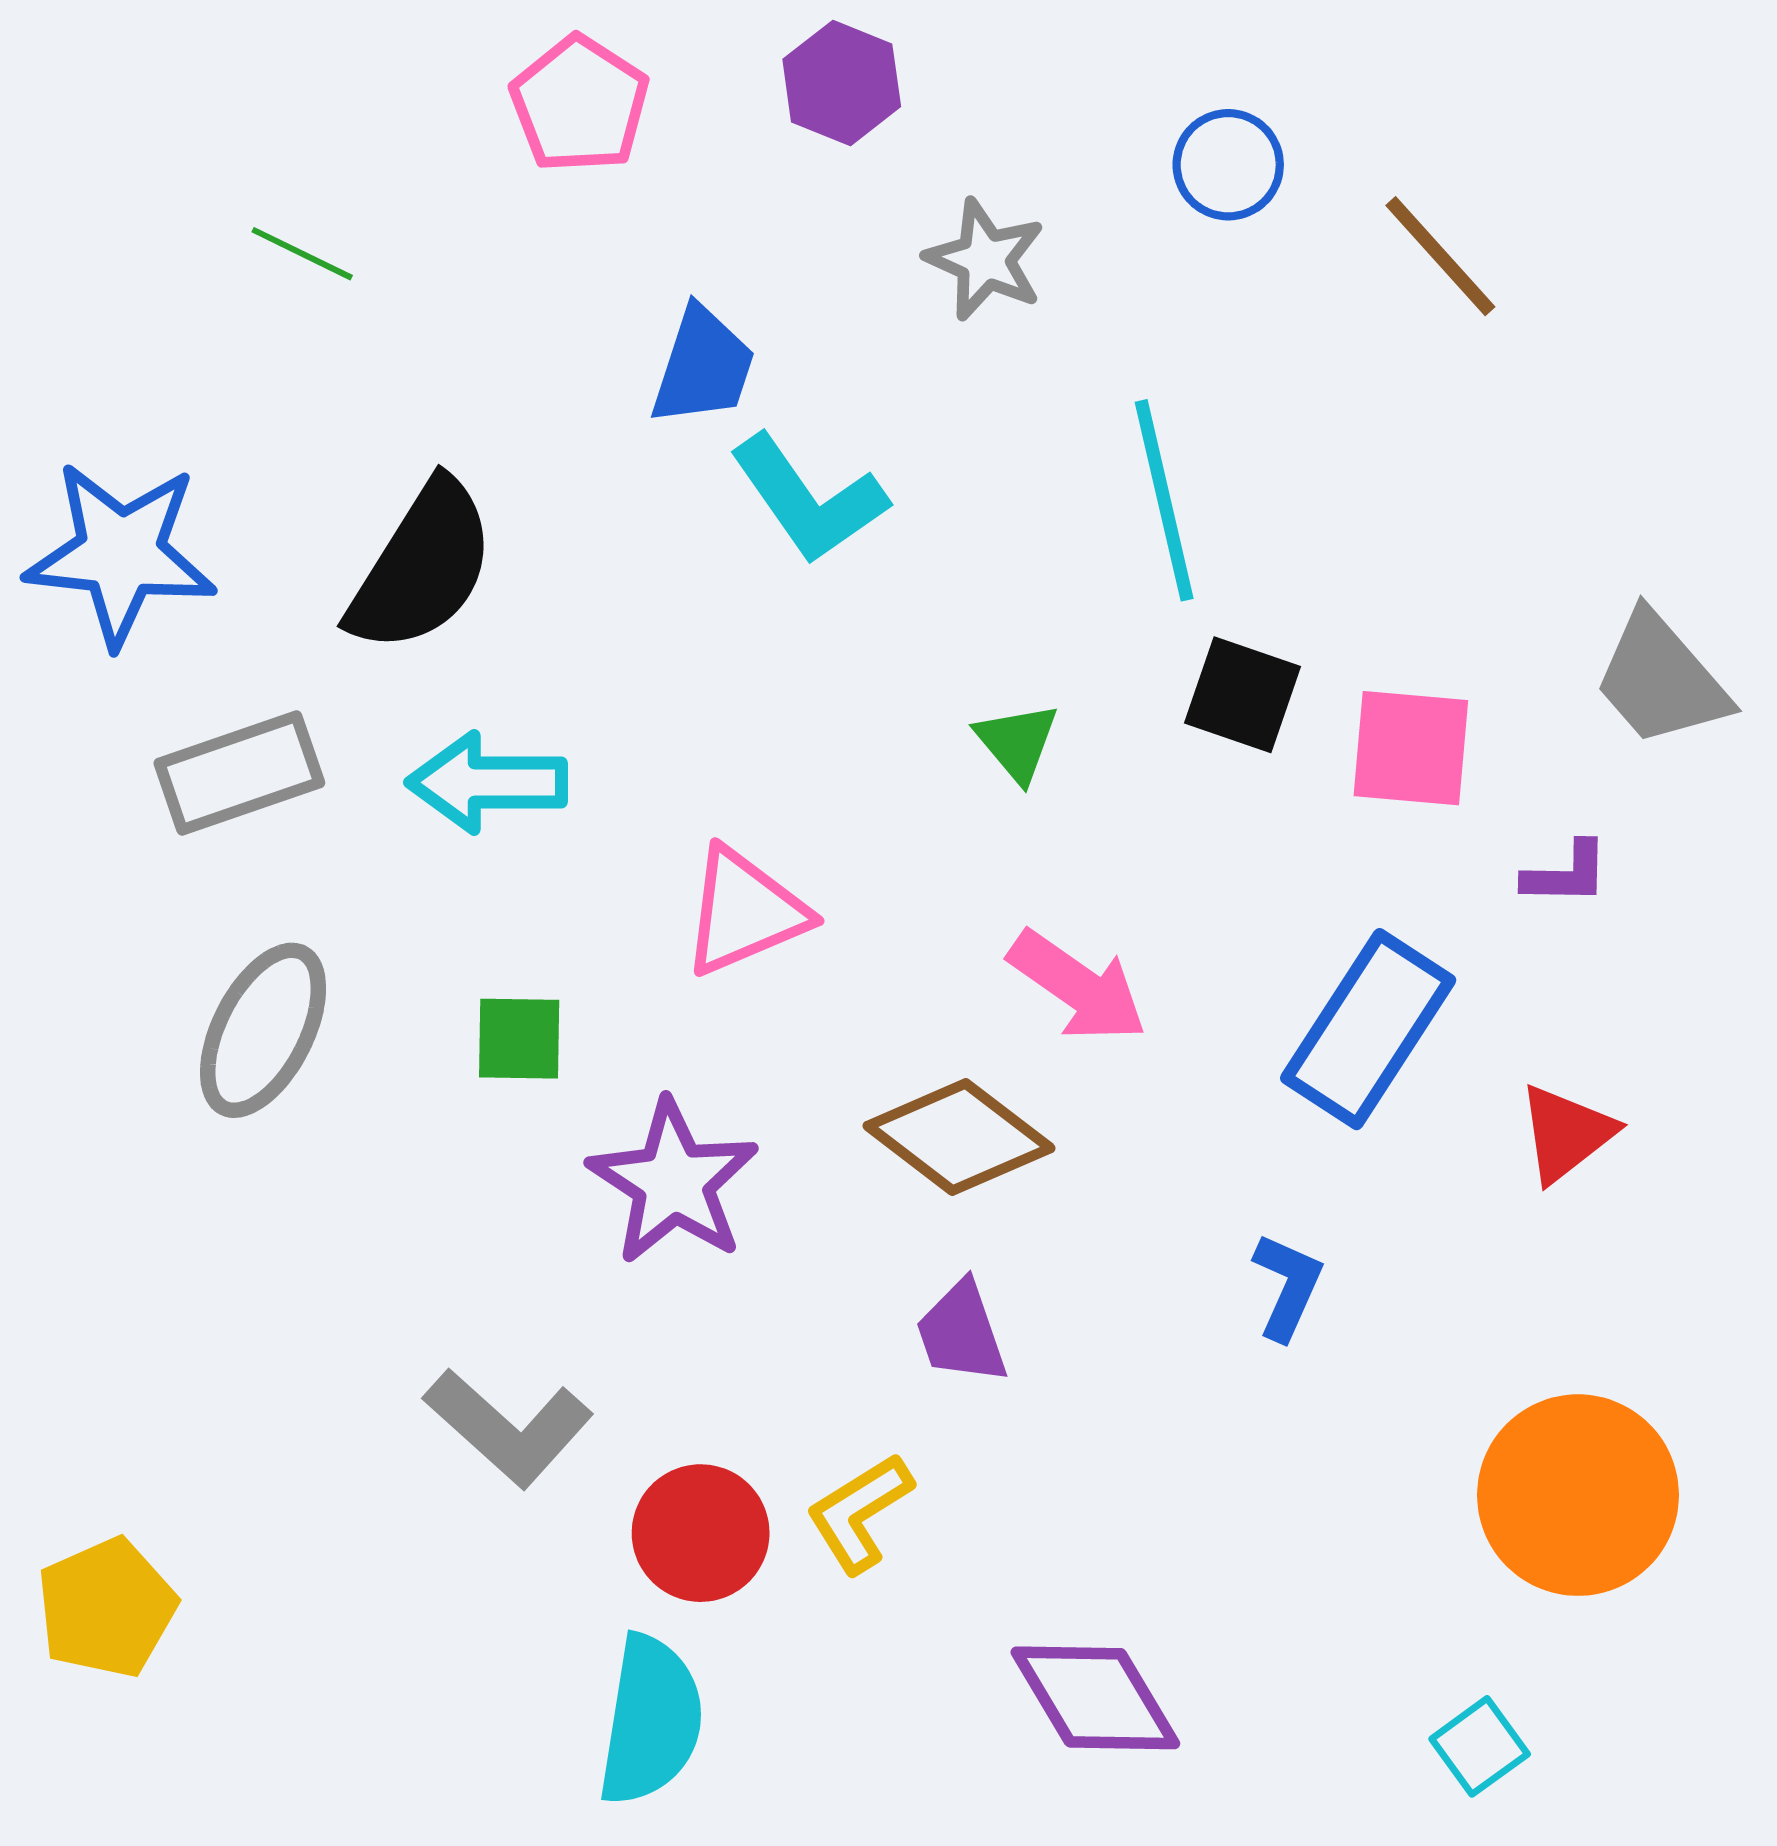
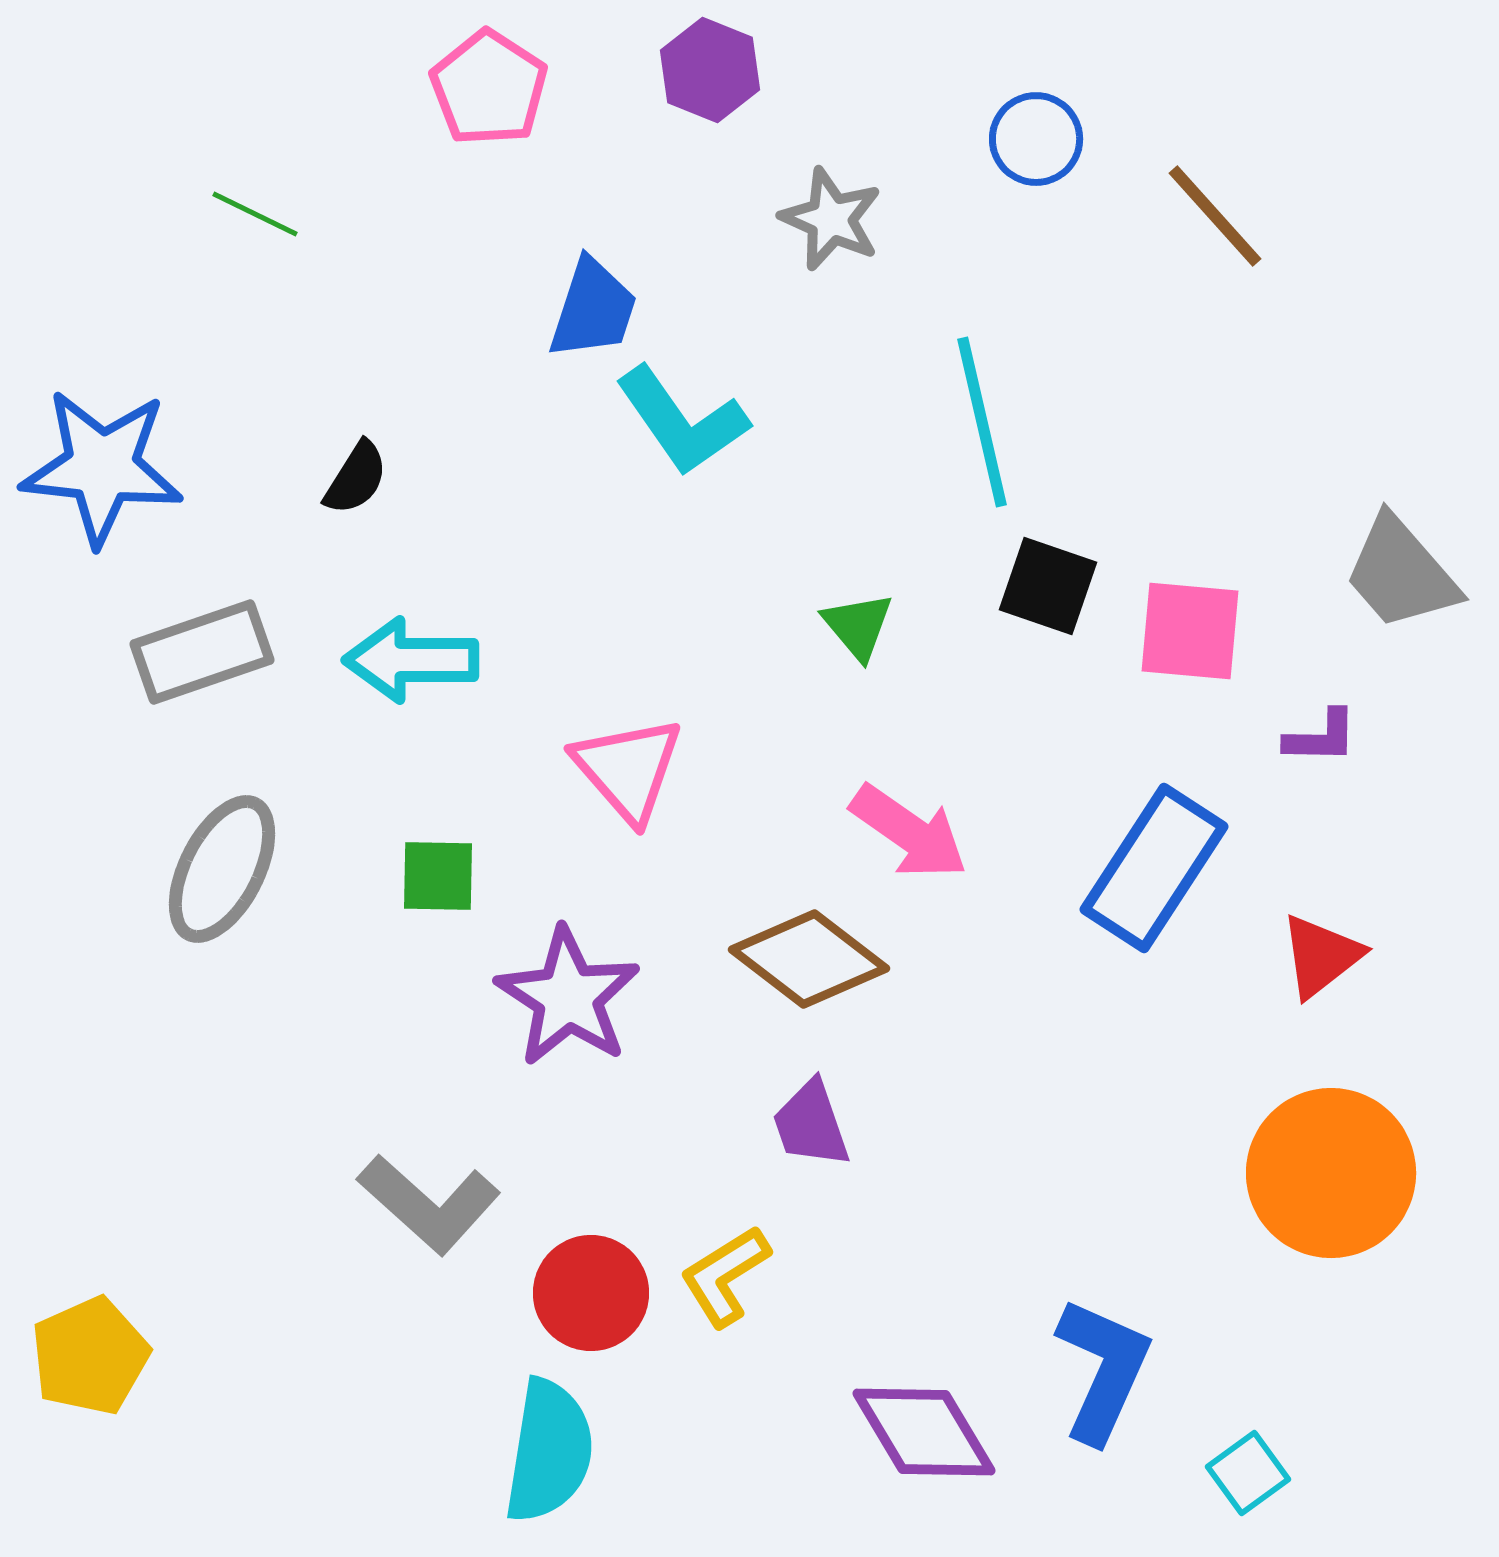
black semicircle: (422, 567) -> (356, 478), size x0.5
pink triangle: (744, 912) -> (628, 769), turned -48
blue L-shape: (1287, 1286) -> (1103, 1370), moved, size x1.6
orange circle: (1578, 1495) -> (1331, 1173), moved

